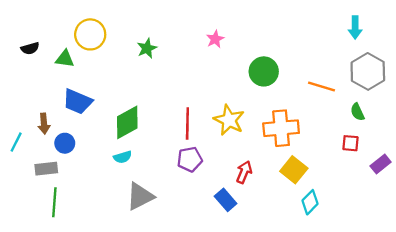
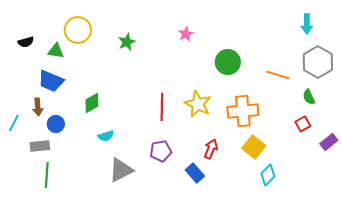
blue trapezoid: (77, 102) -> (51, 81), moved
green diamond: (127, 122) -> (92, 103), moved, size x0.7
red square: (350, 143) -> (303, 124), turned -35
purple pentagon: (190, 159) -> (161, 151), moved

